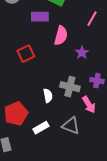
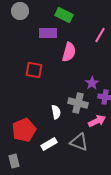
purple star: (82, 53) -> (92, 83), moved
red square: (26, 54) -> (34, 70), turned 36
pink arrow: (89, 105) -> (97, 121), turned -84

